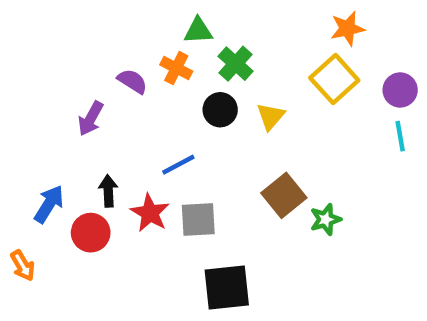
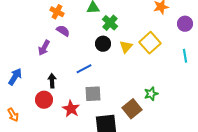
orange cross: (176, 68) -> (57, 12), moved
yellow square: (334, 79) -> (150, 43), moved
purple circle: (400, 90) -> (185, 24), moved
brown square: (284, 195) -> (132, 109), moved
blue arrow: (49, 204) -> (15, 77), moved
red star: (150, 213) -> (71, 109), moved

